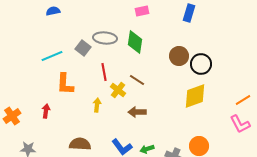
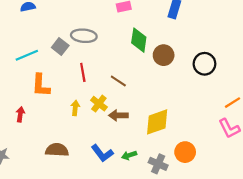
green diamond: (135, 42) -> (139, 40), moved
black circle: (201, 64) -> (204, 64), moved
yellow cross: (118, 90) -> (99, 104), moved
yellow diamond: (195, 96) -> (157, 122), moved

